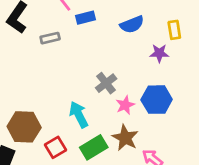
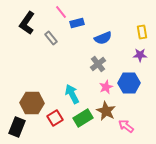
blue semicircle: (132, 24) -> (103, 38), moved
gray rectangle: (50, 38) -> (51, 38), turned 64
purple star: (159, 53) -> (140, 55), moved
gray cross: (106, 83) -> (98, 64), moved

